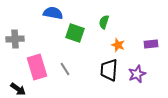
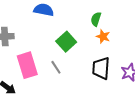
green square: (75, 33) -> (66, 42), moved, turned 30
orange star: (118, 45) -> (103, 36), moved

